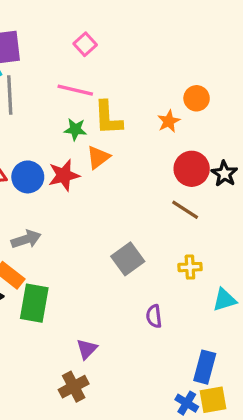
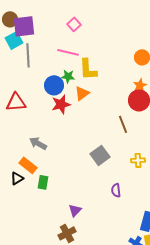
orange star: (169, 121) -> (140, 85), moved
blue circle: (28, 177) -> (54, 85), moved
brown line: (185, 210) -> (123, 124), moved, turned 36
gray arrow: (26, 239) -> (38, 143), turned -132
green rectangle: (34, 303) -> (43, 182), size x0.6

